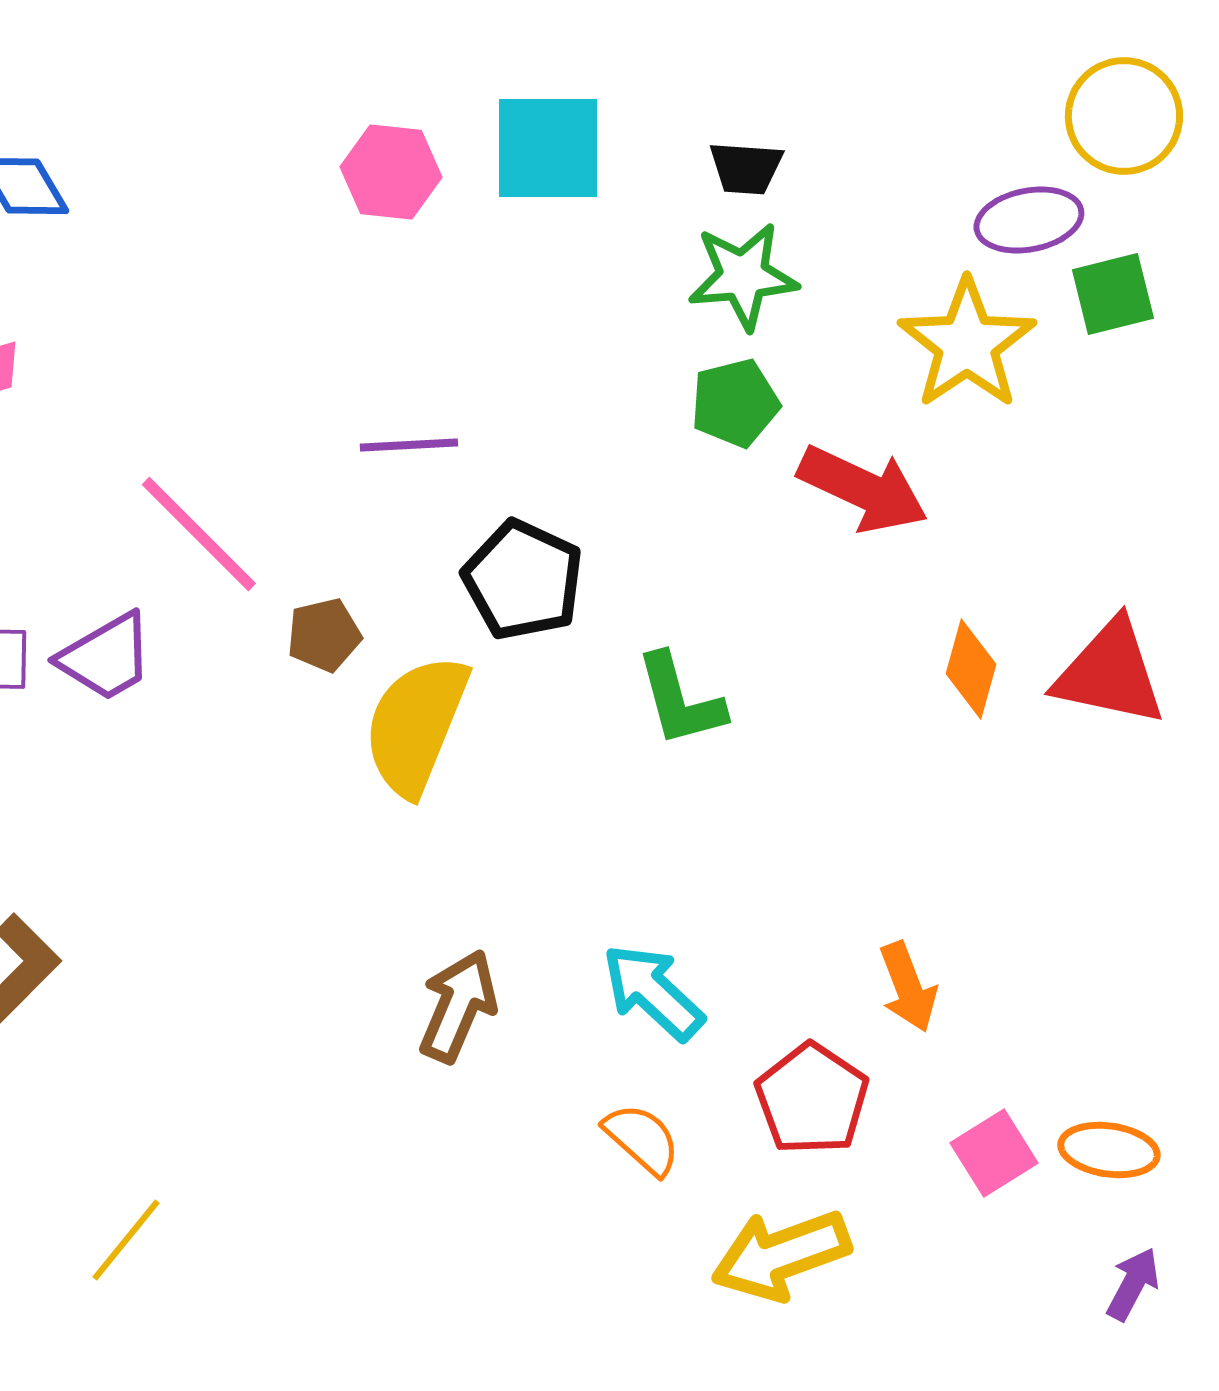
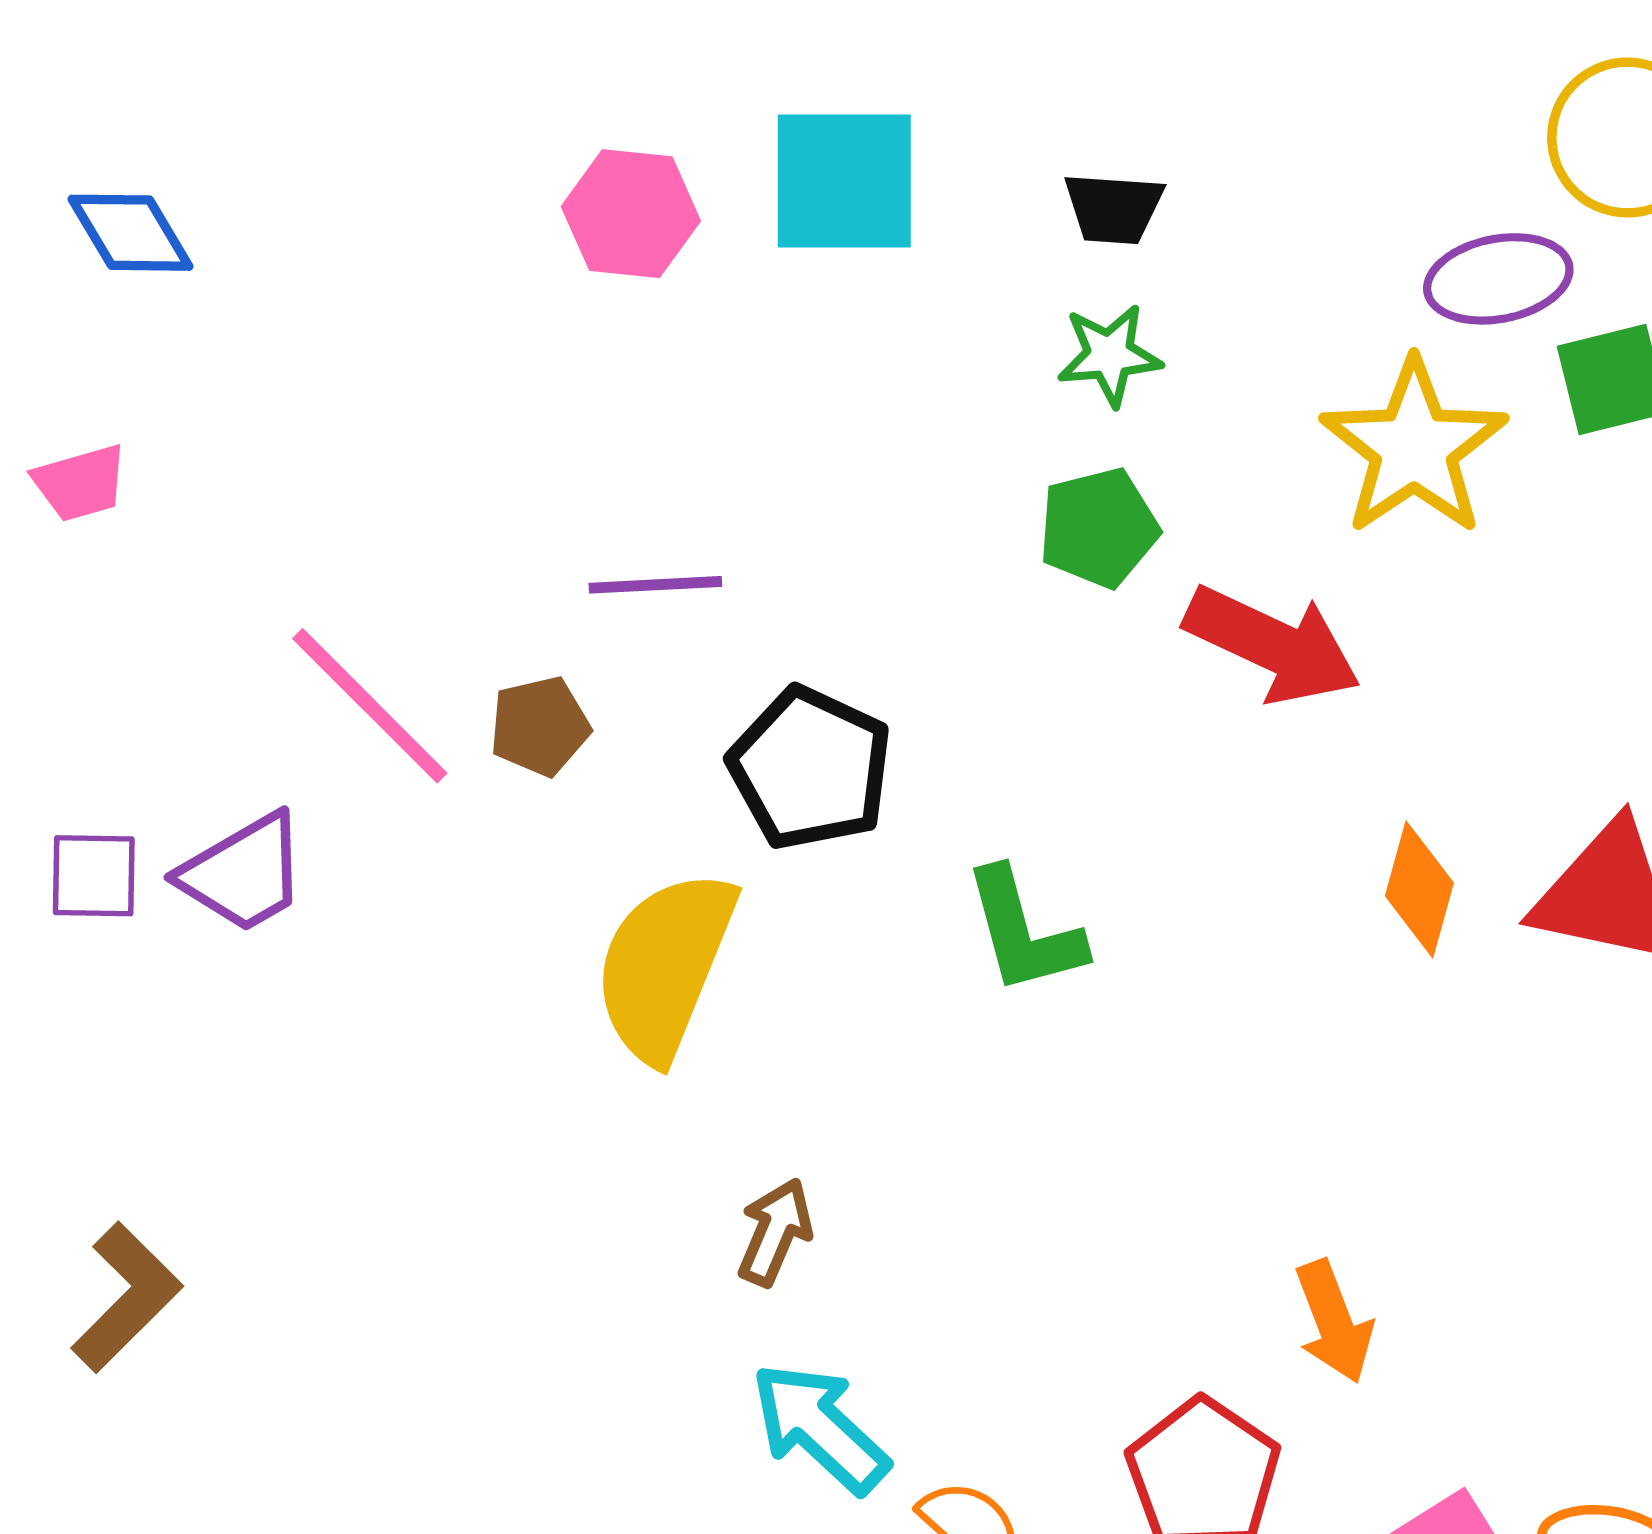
green star: (743, 276) -> (1109, 355), size x0.7
brown pentagon: (324, 635) -> (540, 726), moved
cyan arrow: (653, 992) -> (820, 1428), moved
brown arrow: (458, 1006) -> (775, 1232), moved, size x0.7

